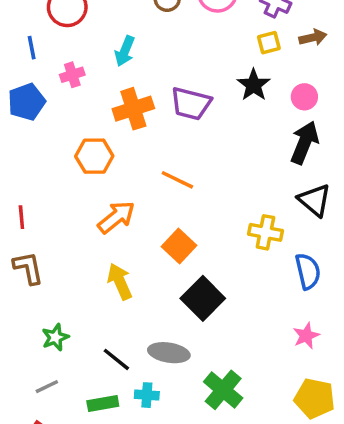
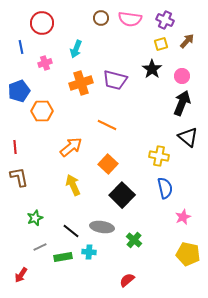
brown arrow: (313, 37) -> (187, 41), turned -35
blue pentagon: (27, 102) -> (19, 91), moved
orange hexagon: (94, 156) -> (42, 111), moved
blue semicircle: (308, 271) -> (165, 188), moved
gray line: (47, 387) -> (40, 247), moved
green cross: (223, 390) -> (134, 240), moved, size x0.7

